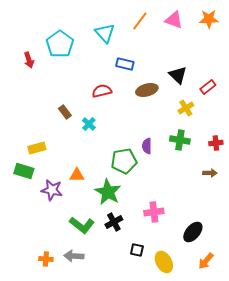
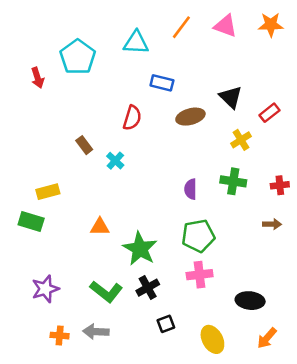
cyan triangle: (105, 33) -> (136, 43), turned -45
red semicircle: (102, 91) -> (132, 118), turned 120
green pentagon: (124, 161) -> (198, 236), moved
purple star: (52, 190) -> (45, 289), moved, turned -30
black ellipse: (193, 232) -> (250, 301), turned 55
black square: (137, 250) -> (166, 324), moved, turned -32

